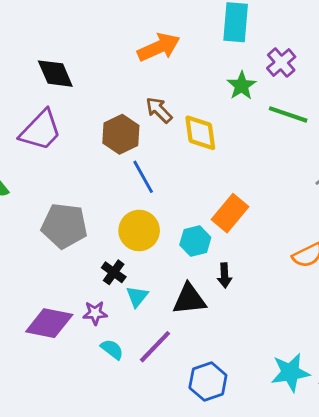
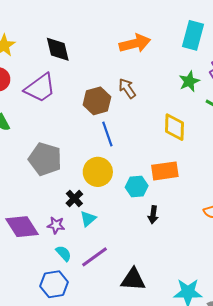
yellow diamond: (200, 133) -> (175, 127), moved
orange rectangle: (230, 213) -> (165, 171), turned 32
black triangle: (189, 299) -> (133, 279), moved
purple diamond: (49, 323) -> (22, 227), turned 36
blue hexagon: (208, 381) -> (54, 284), moved

